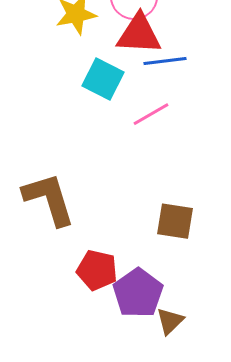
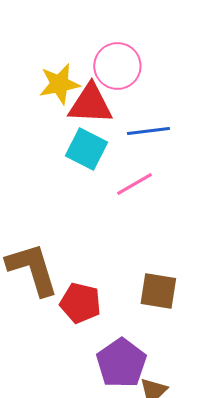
red triangle: (139, 34) -> (90, 104), moved
red pentagon: (97, 270) -> (80, 303), moved

